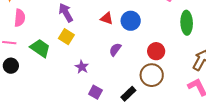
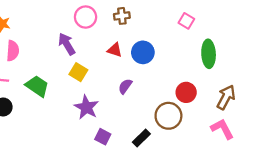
yellow square: (66, 37) -> (78, 72), moved
red circle: (156, 51) -> (186, 92), moved
purple star: (82, 67) -> (86, 107), size x1.5

